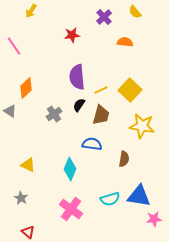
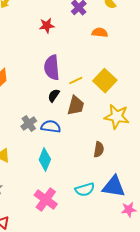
gray cross: (54, 114) -> (29, 124), moved
blue semicircle: (92, 144) -> (51, 127), moved

